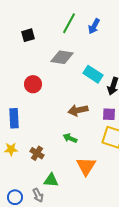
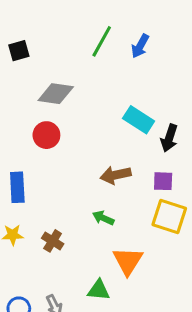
black square: (28, 35) -> (19, 51), moved
gray diamond: (62, 57) -> (56, 94), moved
green triangle: (51, 180) -> (99, 290), moved

